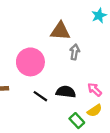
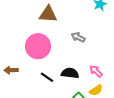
brown triangle: (60, 31) -> (48, 14), moved
gray arrow: (75, 52) -> (78, 37), turned -72

